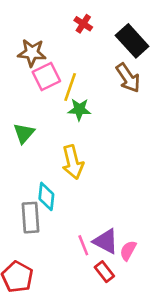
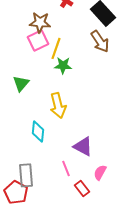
brown star: (32, 53) -> (40, 22), moved
gray rectangle: (31, 218) -> (26, 175), moved
purple triangle: (106, 241) -> (83, 146), moved

